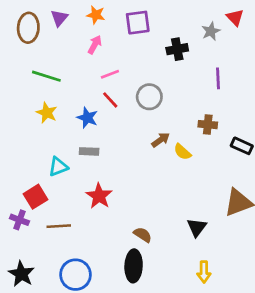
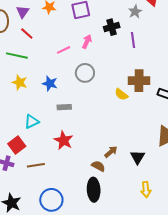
pink arrow: (95, 45) -> (87, 42), moved
purple line: (218, 78) -> (133, 40), moved
gray circle: (149, 97) -> (85, 73), moved
red line: (110, 100) -> (27, 34), moved
brown cross: (208, 125) -> (139, 81), size x1.5
brown arrow: (161, 140) -> (111, 152), moved
gray rectangle: (89, 151) -> (64, 107), moved
yellow semicircle: (182, 152) -> (121, 94), moved

